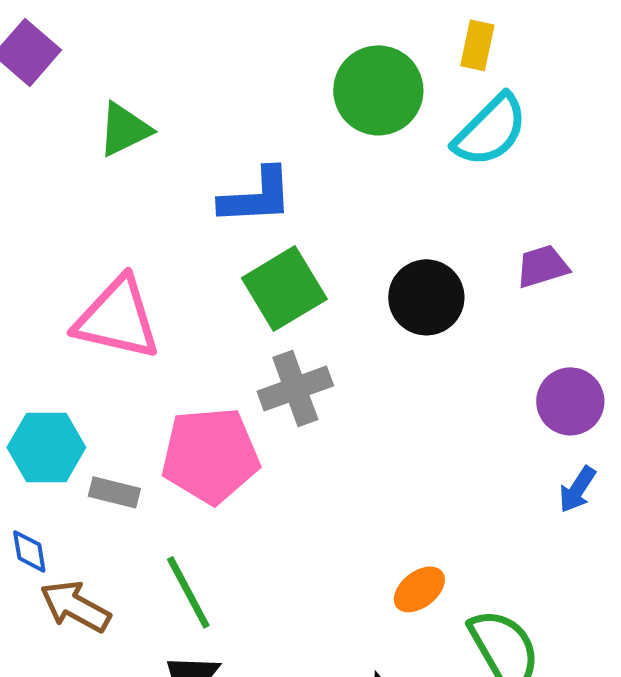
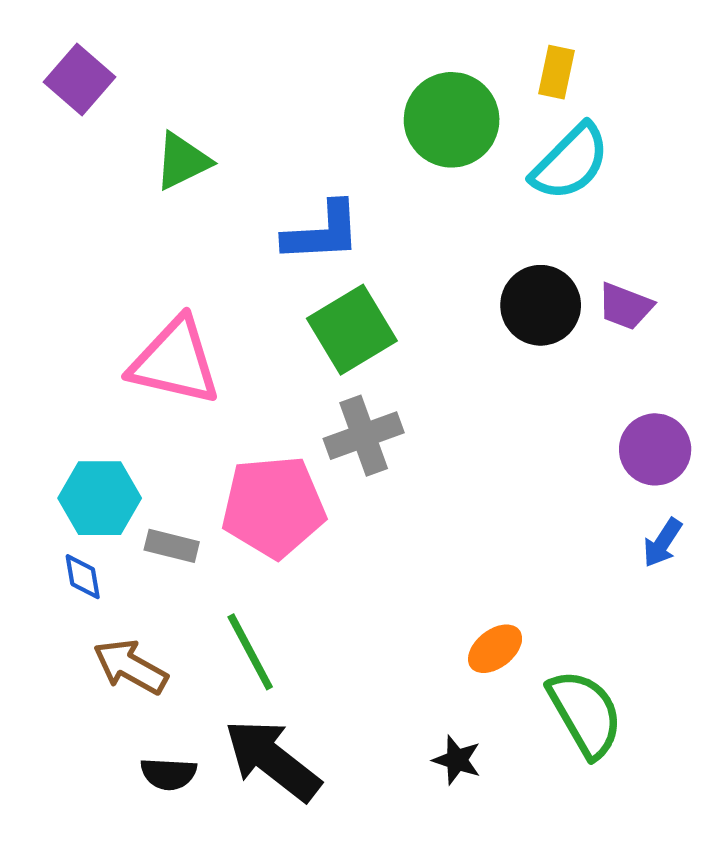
purple trapezoid: (542, 266) -> (625, 306), turned -142
black circle: (426, 297) -> (541, 305), moved
blue diamond: (29, 551) -> (83, 577), moved

